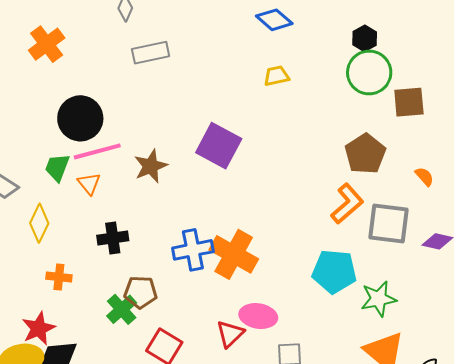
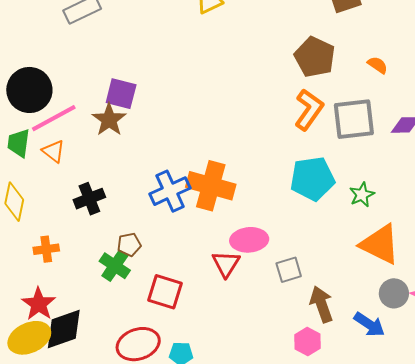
purple square: (219, 146) -> (121, 94), moved, size x0.7
brown pentagon: (141, 292) -> (129, 244), size x0.7
green star: (379, 299) -> (362, 195), size x0.7

